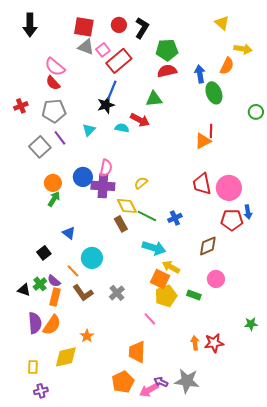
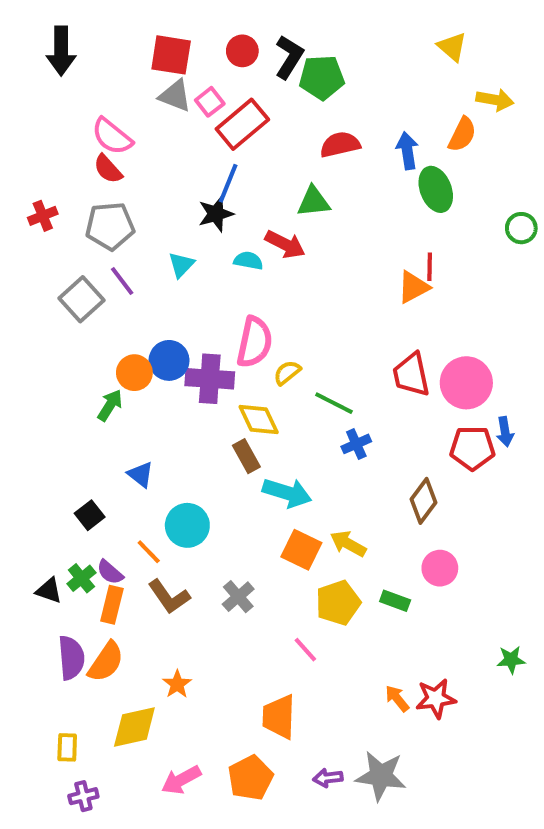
green pentagon: (167, 50) -> (322, 77), moved
pink semicircle: (106, 168) -> (255, 342), moved, size x1.4
orange circle: (53, 183) -> (134, 373), moved
green line: (147, 216) -> (334, 403), moved
brown diamond: (208, 246) -> (424, 501), turned -30
cyan arrow: (154, 248) -> (287, 493), moved
orange square: (160, 279) -> (301, 550), moved
orange arrow: (195, 343) -> (397, 698), turned -32
purple arrow: (161, 382) -> (328, 778), turned -32
pink arrow: (149, 390) -> (181, 780), moved

